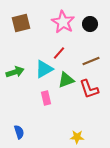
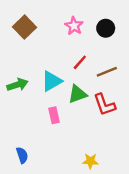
pink star: (63, 22) -> (74, 26), size x0.7
brown square: (21, 23) -> (25, 27), turned -30
red line: (59, 53) -> (80, 62), moved

